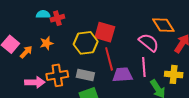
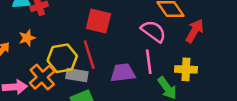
yellow hexagon: (86, 43) -> (62, 58), moved
red line: (109, 59) -> (89, 55), moved
orange cross: (57, 75) -> (42, 77), turned -30

